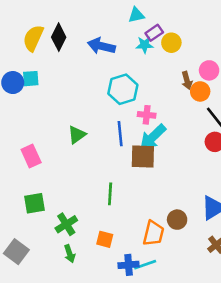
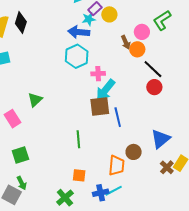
blue arrow: (101, 46) -> (79, 32), moved
blue line: (120, 134) -> (118, 117), moved
green triangle: (77, 135) -> (35, 100), moved
green cross: (66, 224) -> (65, 198), moved
green arrow: (70, 254) -> (22, 183), moved

